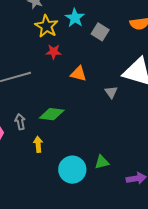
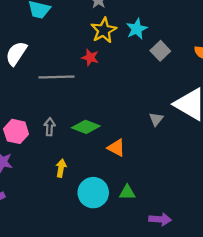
red star: (54, 52) -> (90, 58), moved
orange triangle: (78, 74) -> (116, 148), moved
yellow arrow: (38, 144) -> (61, 168), moved

